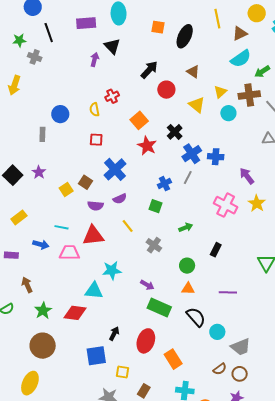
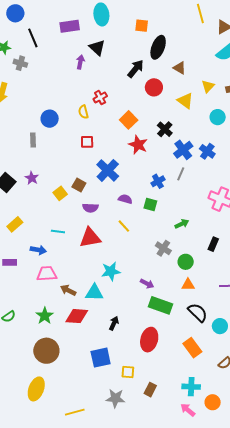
black ellipse: (185, 36) -> (158, 47), moved
cyan circle: (228, 113) -> (218, 117), moved
blue cross: (216, 157) -> (207, 151), turned 35
purple semicircle: (120, 199) -> (125, 199), moved, turned -136
gray cross: (154, 245) -> (163, 248), moved
pink trapezoid: (69, 253) -> (47, 274), moved
brown arrow: (27, 285) -> (68, 290), moved, turned -35
black arrow: (114, 334) -> (114, 323), moved
orange rectangle: (173, 359) -> (192, 348), moved

